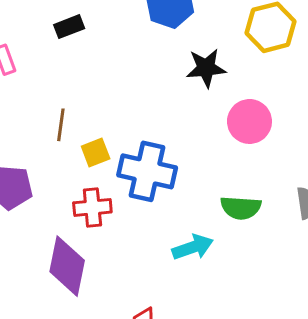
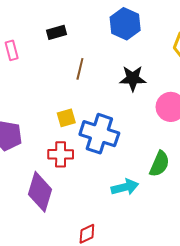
black star: (206, 68) -> (133, 78), moved
brown line: (61, 125) -> (80, 69), moved
green semicircle: (241, 208) -> (159, 164), turned -76

